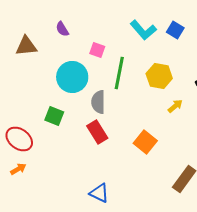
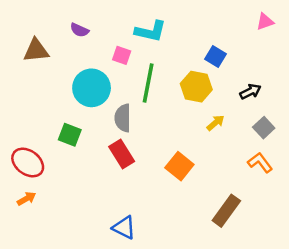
purple semicircle: (62, 29) -> (79, 30), turned -35
cyan L-shape: (143, 30) -> (151, 31), moved, turned -36
blue square: (175, 30) -> (216, 57), moved

